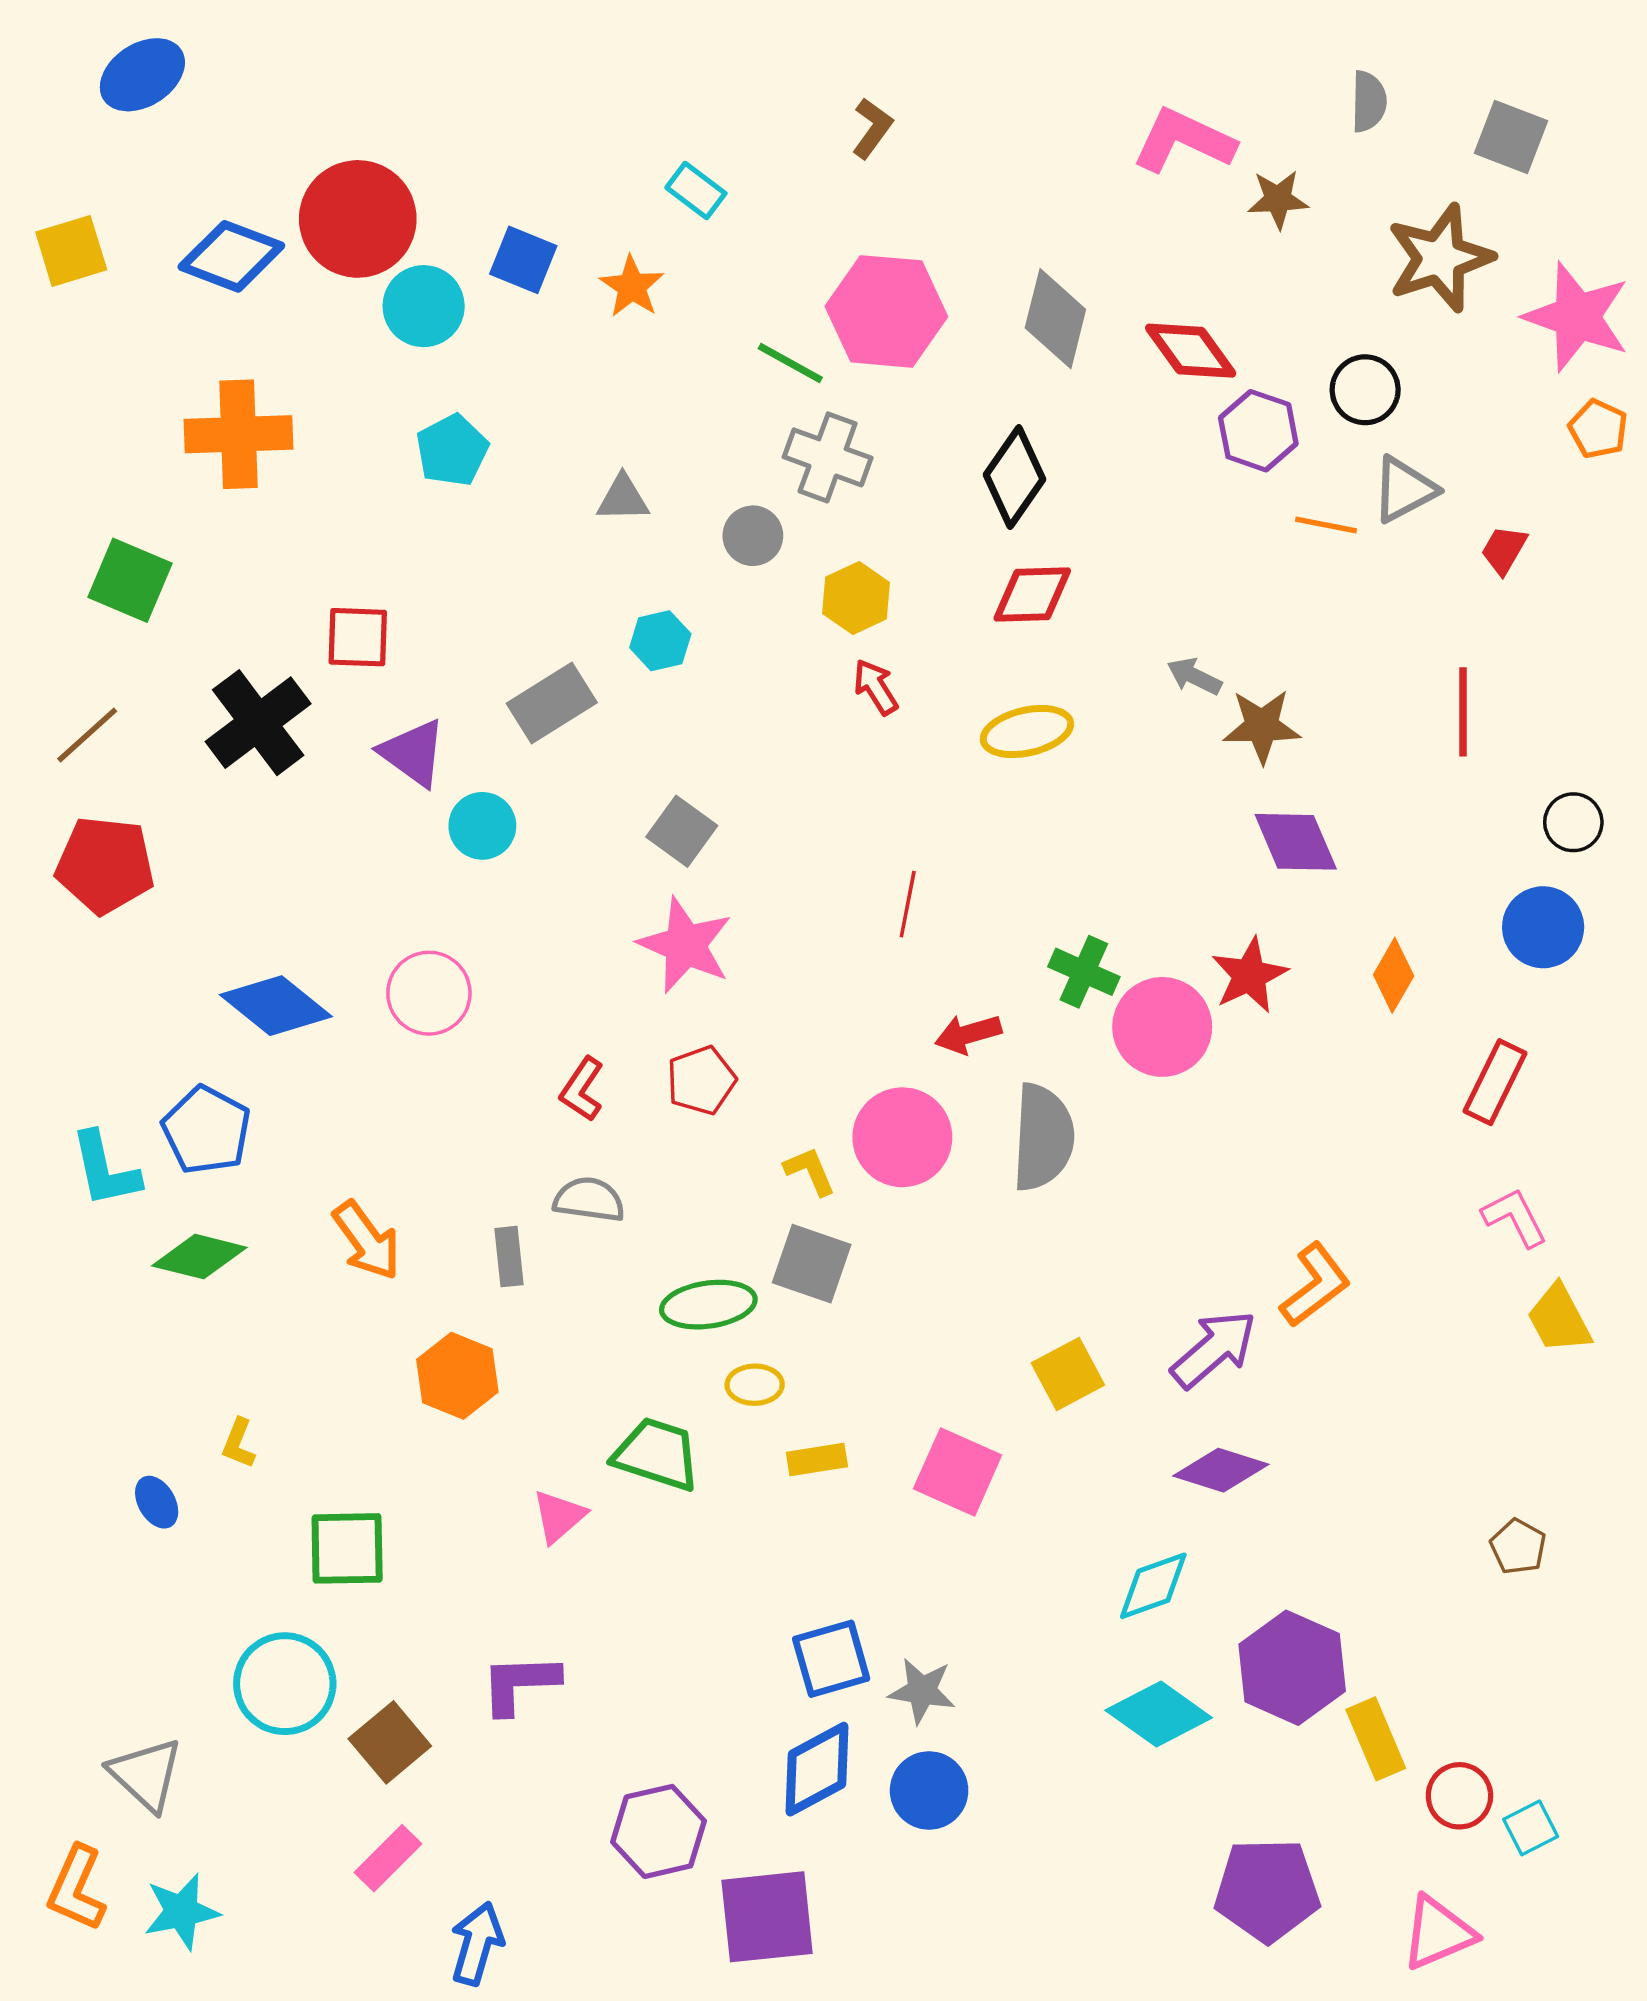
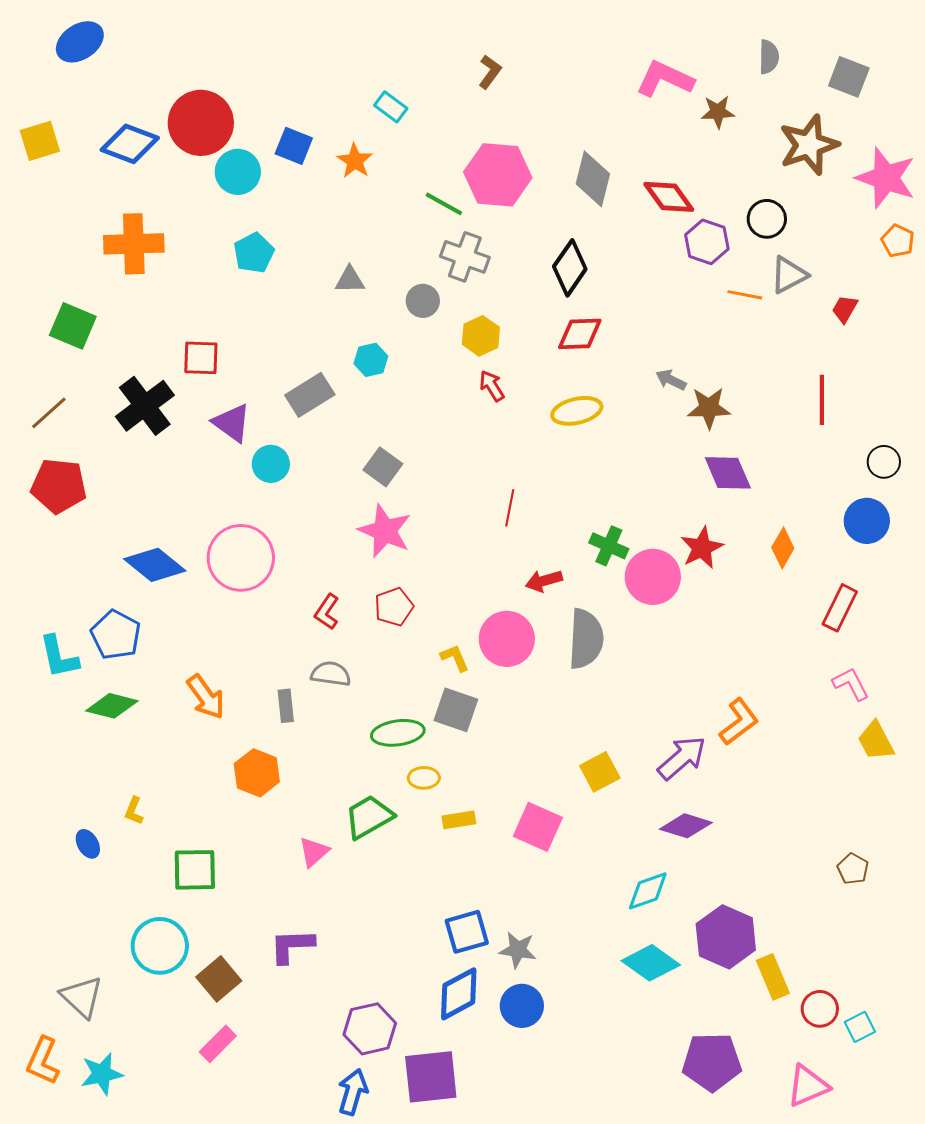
pink circle: (429, 993) -> (241, 558), size x1.4
green trapezoid: (657, 1454) -> (369, 817), turned -48
blue arrow: (477, 1944) -> (353, 1092), moved

